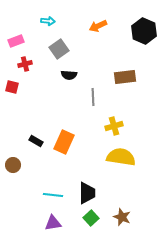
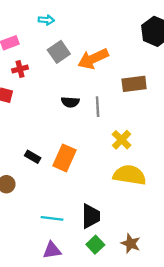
orange arrow: (98, 26) -> (93, 59), moved, size x1.5
black semicircle: (69, 75) -> (70, 102), moved
yellow cross: (114, 126) -> (122, 140), turned -30

